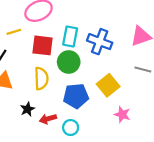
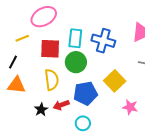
red arrow: (48, 119) -> (61, 105), moved

